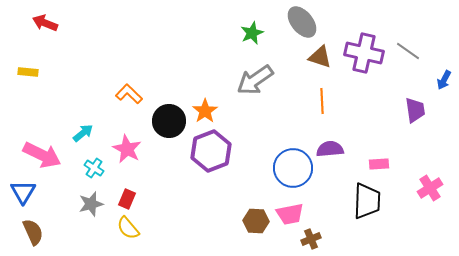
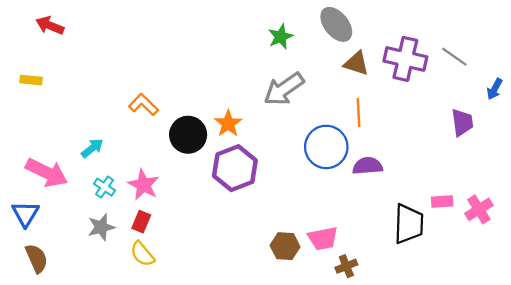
pink star: (127, 149) -> (144, 185), moved
pink rectangle: (379, 164) -> (442, 202), moved
blue circle: (293, 168) -> (326, 147), moved

